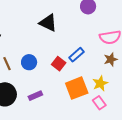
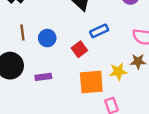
blue rectangle: (76, 55) -> (99, 31), moved
yellow star: (100, 83) -> (118, 72), moved

